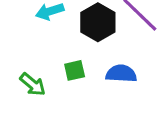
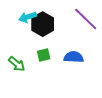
black hexagon: (98, 22) -> (43, 24), moved

